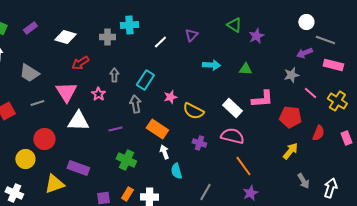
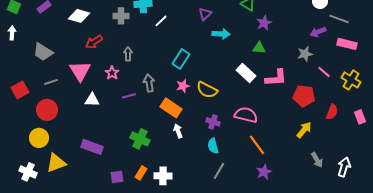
purple star: (256, 36) -> (264, 23), moved
white line: (160, 42) -> (161, 21), moved
cyan arrow: (211, 65) -> (221, 34), moved
cyan rectangle: (145, 80) -> (181, 59), moved
pink star: (170, 97) -> (183, 86), moved
white rectangle: (232, 108) -> (246, 73), moved
white triangle: (78, 121) -> (92, 100), size x0.7
purple line: (115, 129) -> (129, 96), moved
red circle: (44, 139) -> (47, 110), moved
cyan semicircle: (176, 171) -> (213, 146), moved
yellow triangle: (54, 184) -> (56, 163), moved

